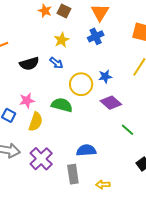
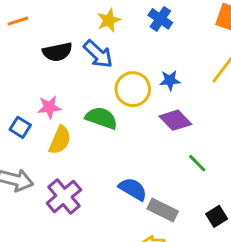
blue cross: (96, 36) -> (160, 19), turned -35
blue arrow: (56, 63) -> (98, 54), size x1.5
blue semicircle: (86, 150) -> (133, 189), turned 30
gray rectangle: (73, 174) -> (163, 210), moved, turned -60

